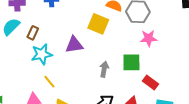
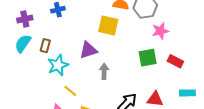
gray arrow: (104, 69) -> (104, 71), moved
red rectangle: (151, 82) -> (175, 61), moved

